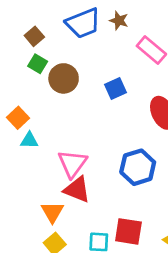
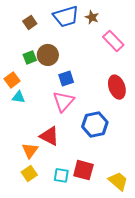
green square: (38, 64) -> (30, 57), moved, turned 32
blue square: (115, 89) -> (66, 79), moved
pink triangle: (72, 164) -> (63, 101), moved

